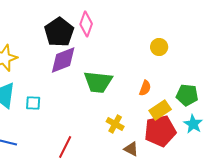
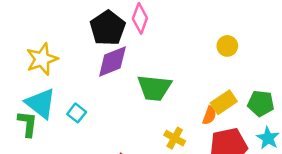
orange semicircle: (145, 88) -> (209, 115), moved
cyan square: (33, 103) -> (77, 113), turned 35
yellow rectangle: (160, 110) -> (224, 102), moved

